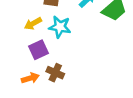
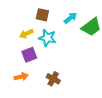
brown cross: (55, 73) -> (53, 79), moved

